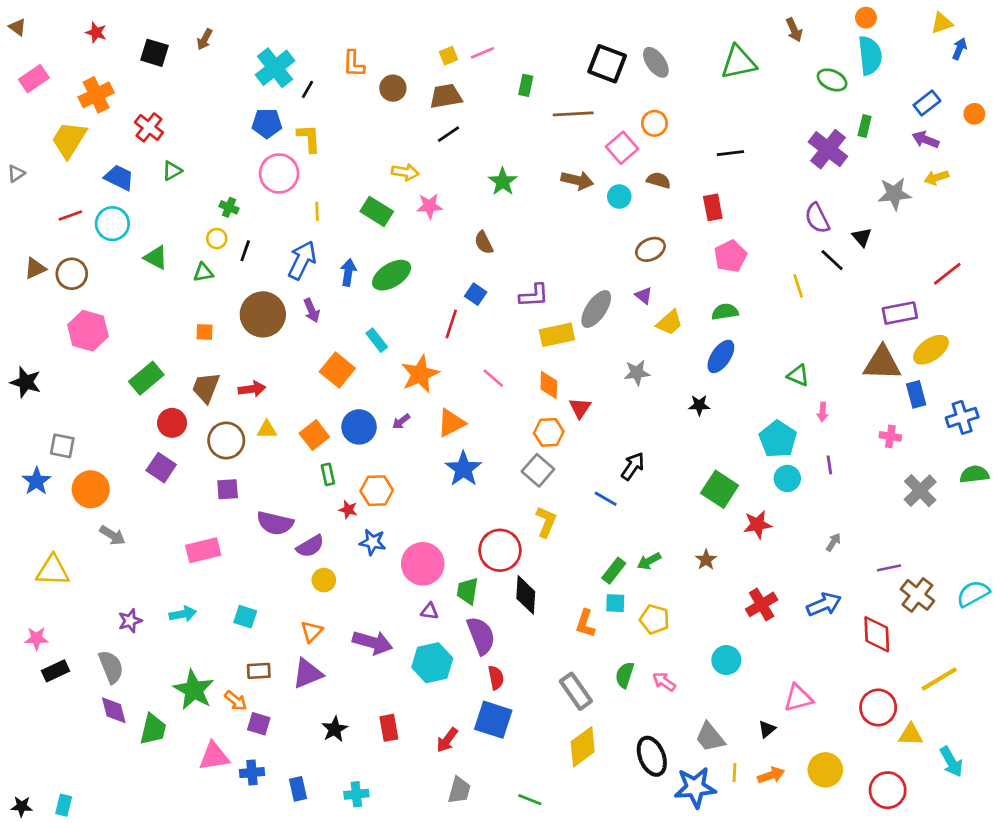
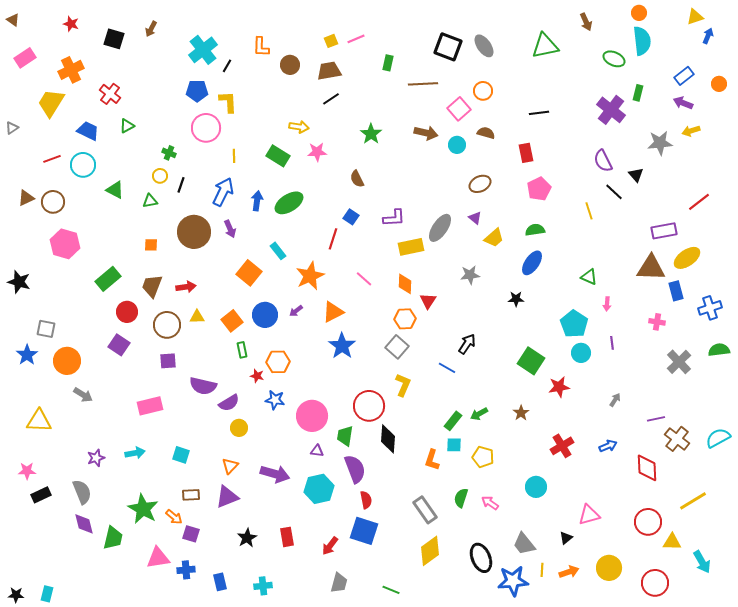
blue arrow: (824, 604) -> (608, 446), size x0.7

